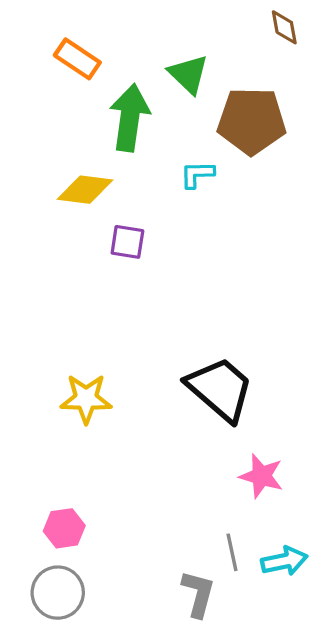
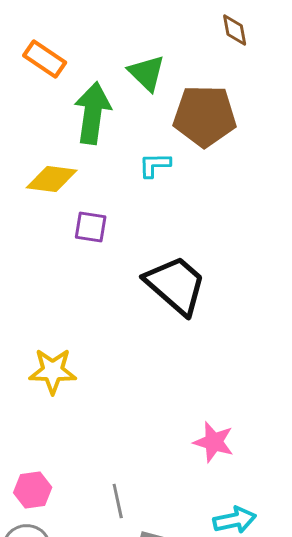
black trapezoid: (220, 389) -> (176, 285), moved
gray line: (232, 552) -> (118, 501), moved

